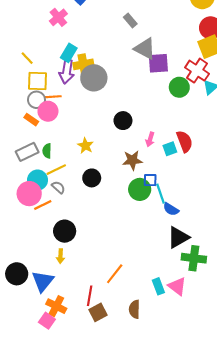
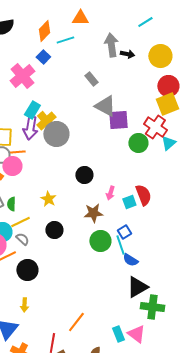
pink cross: (58, 17) -> (22, 76), size x1.4
yellow cross: (83, 64) -> (46, 121), turned -30
blue square: (150, 180) -> (124, 232), moved, turned -32
black circle: (65, 231) -> (27, 270), moved

